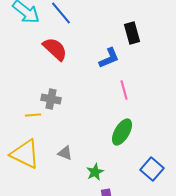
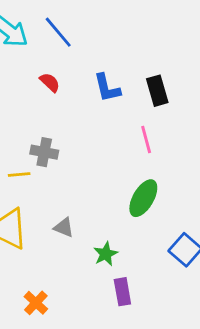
black rectangle: (132, 33) -> (157, 91), moved
red semicircle: (55, 49) -> (50, 82), size x0.6
blue L-shape: (109, 58) -> (107, 88), moved, turned 100

